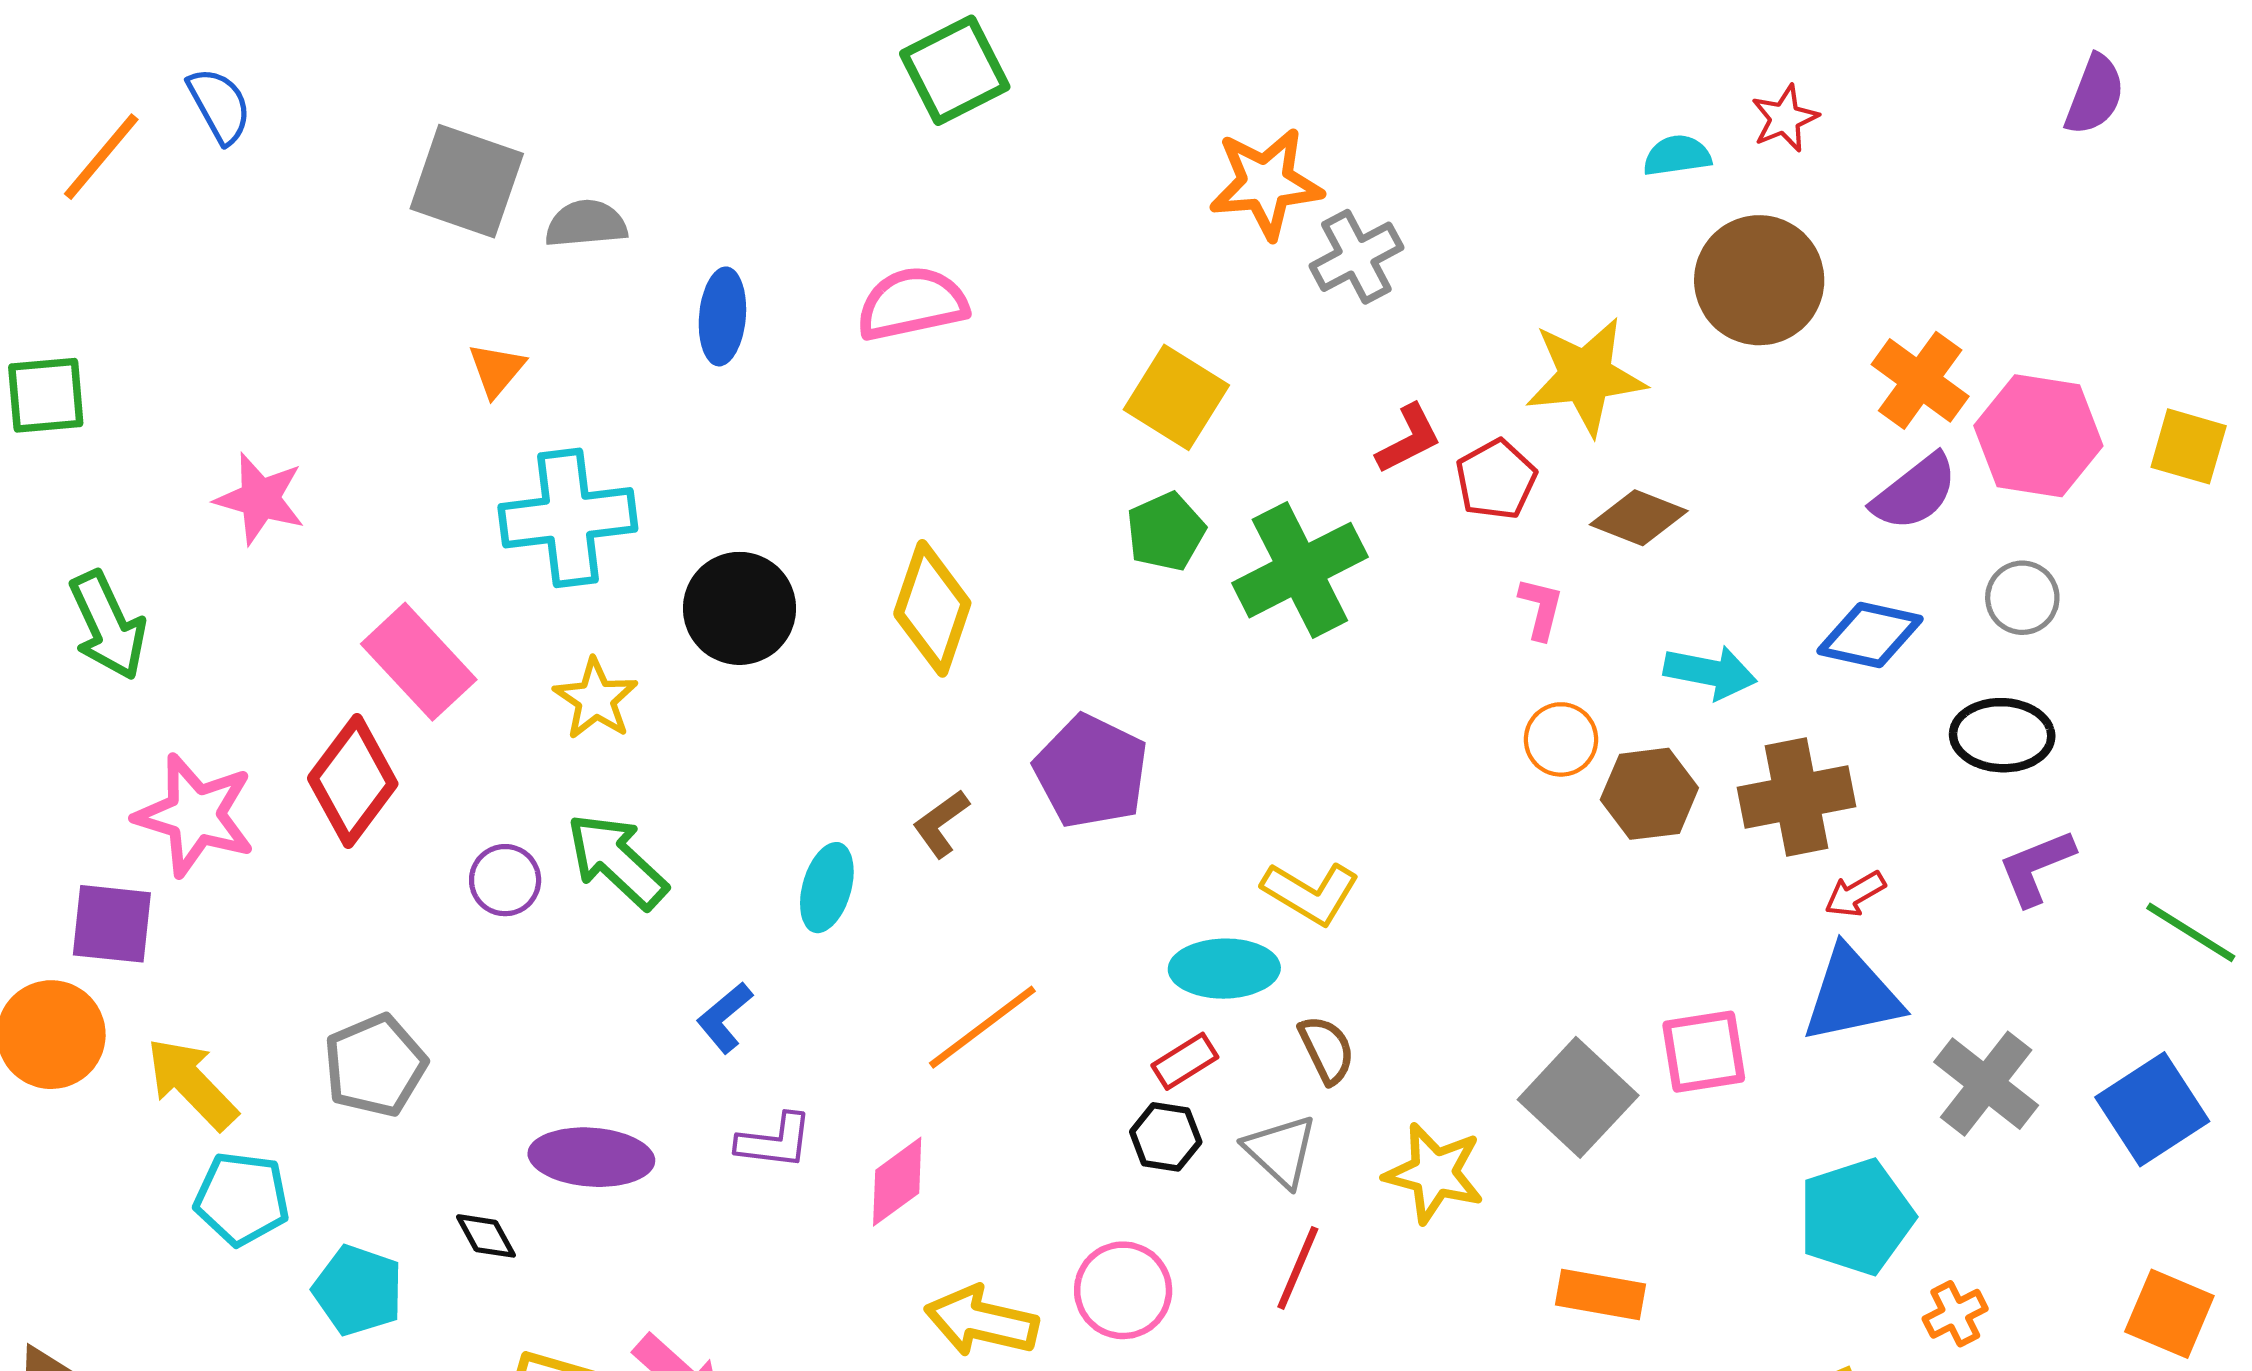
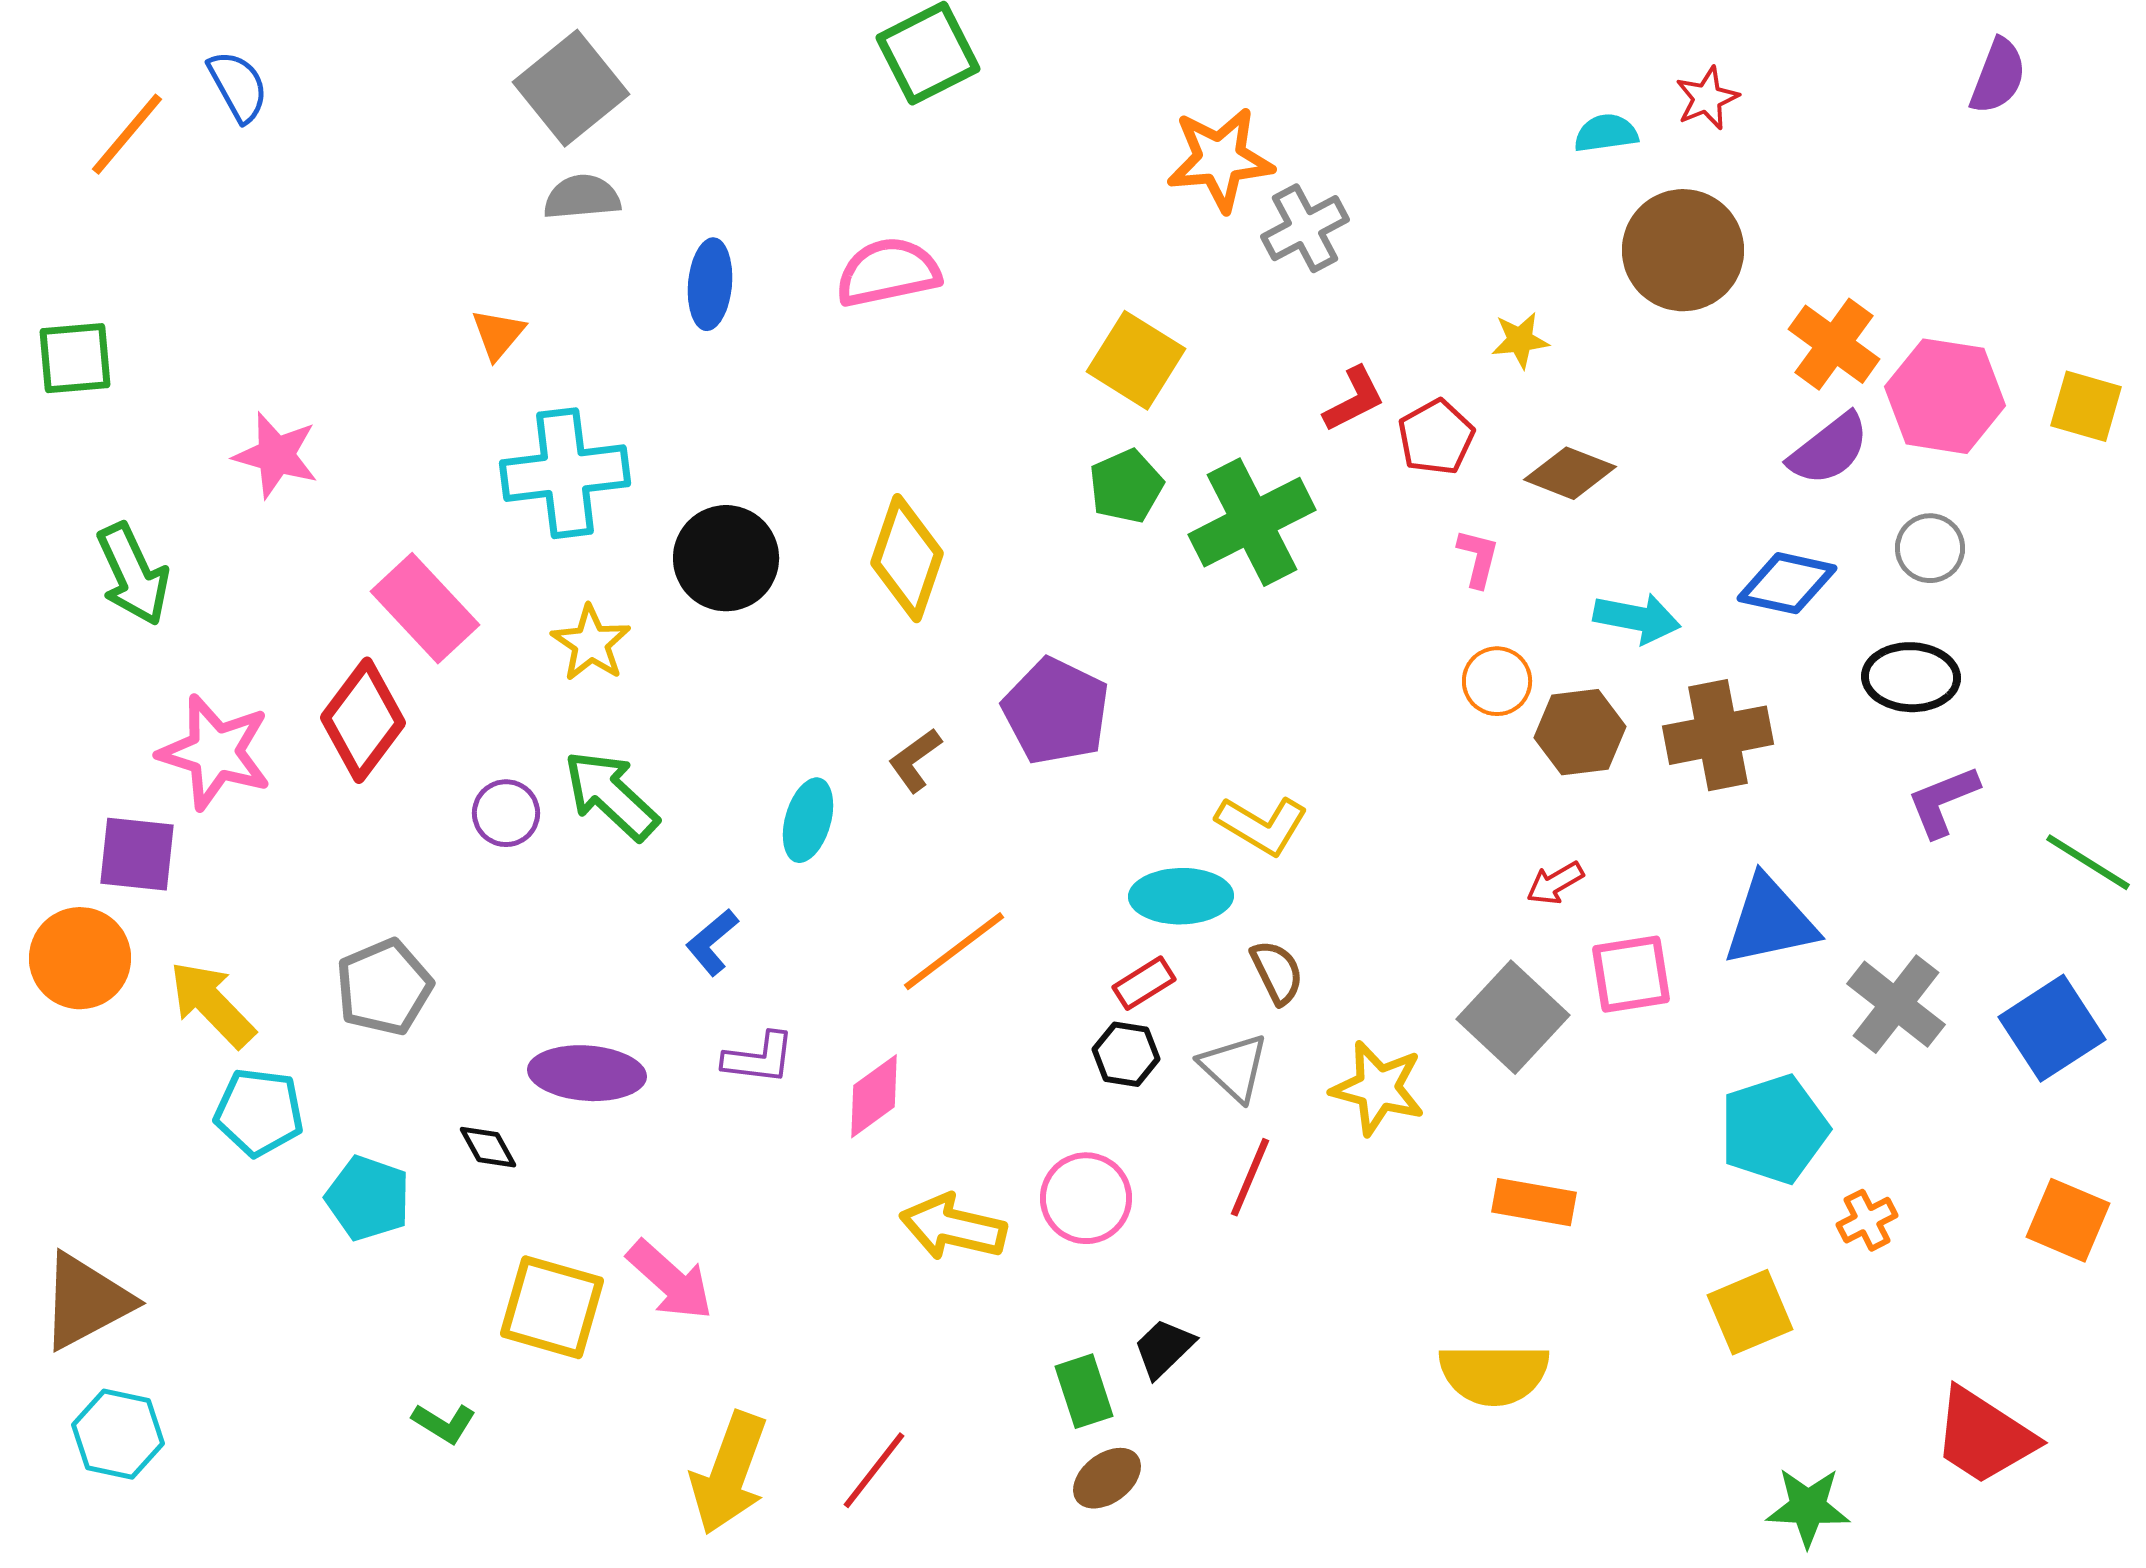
gray square: (467, 181) -> (571, 88), moved, turned 32
yellow star: (1585, 376) -> (1520, 340), size x0.5
red arrow: (1855, 894) -> (1555, 883), moved

